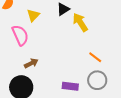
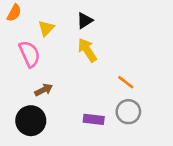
yellow arrow: (80, 22) -> (87, 50), moved

